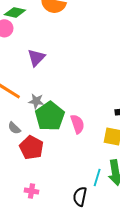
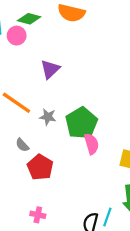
green pentagon: (50, 116) -> (81, 123), moved
cyan line: (97, 178) -> (107, 217), moved

